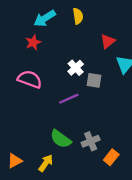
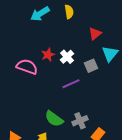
red star: (33, 42) -> (48, 55), moved
gray square: (94, 80) -> (91, 66), moved, turned -32
purple line: (69, 99) -> (71, 84), moved

